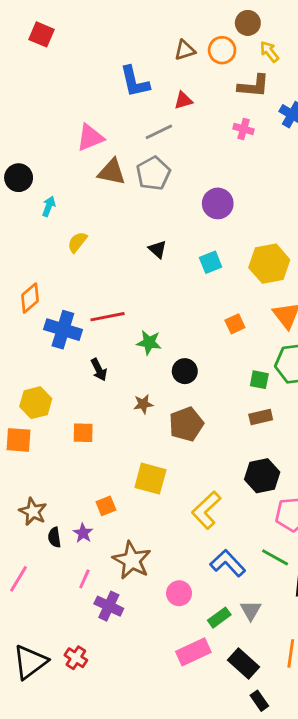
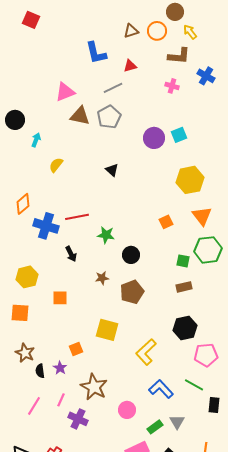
cyan square: (211, 262) -> (179, 135), moved
orange square: (19, 440) -> (20, 313), moved
pink line: (19, 579) -> (34, 406), moved

